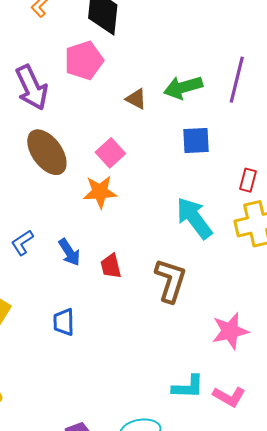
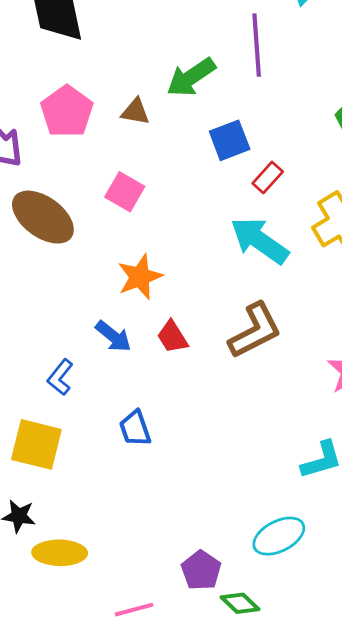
pink pentagon: (84, 60) -> (67, 111), moved
red rectangle: (248, 180) -> (268, 177), moved, turned 45
orange star: (100, 192) -> (140, 277), moved
blue L-shape: (22, 243) -> (60, 377), moved
brown L-shape: (170, 280) -> (255, 331), turned 63

